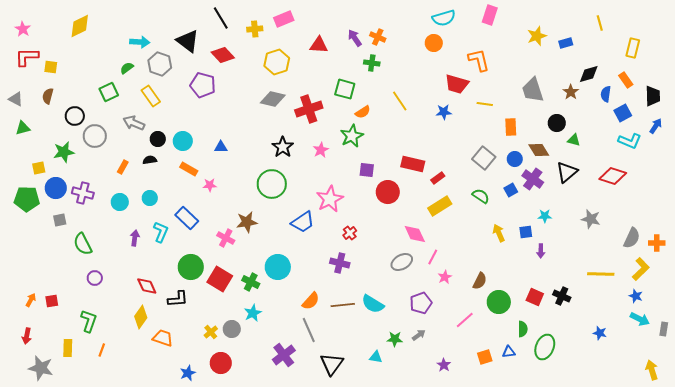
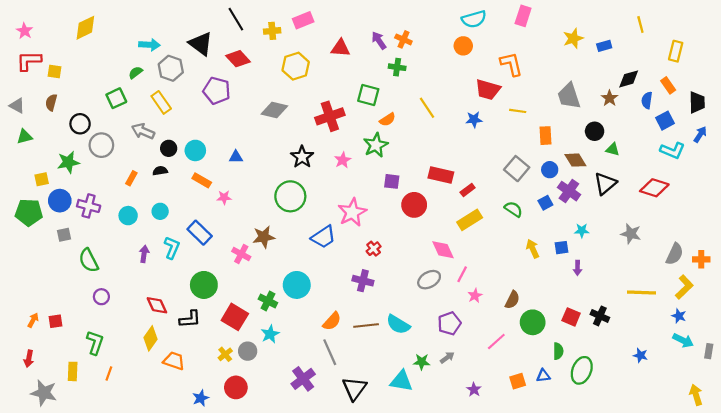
gray diamond: (273, 99) -> (274, 110), moved
red square: (220, 279) -> (235, 317), moved
cyan triangle: (376, 357) -> (401, 381), size x1.6

